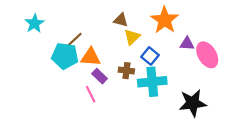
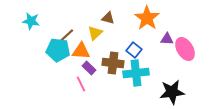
cyan star: (35, 23) -> (31, 21), turned -30
yellow triangle: (132, 37) -> (95, 33), moved
brown cross: (126, 71) -> (113, 63), size x1.5

